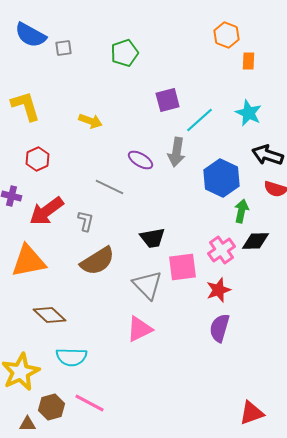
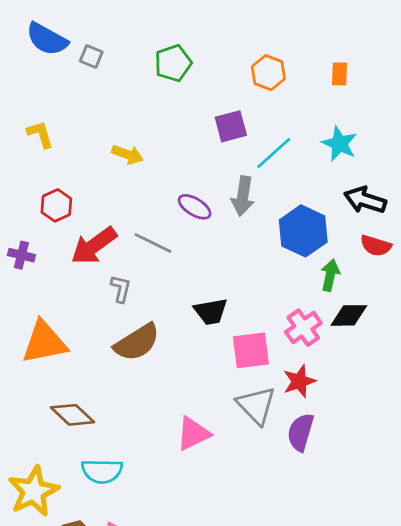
orange hexagon: (226, 35) -> (268, 73), moved
gray square: (64, 48) -> (91, 56), turned 30
yellow L-shape: (26, 106) -> (40, 134), size x0.7
red arrow: (46, 211) -> (94, 246), moved
gray triangle: (148, 285) -> (256, 405), moved

